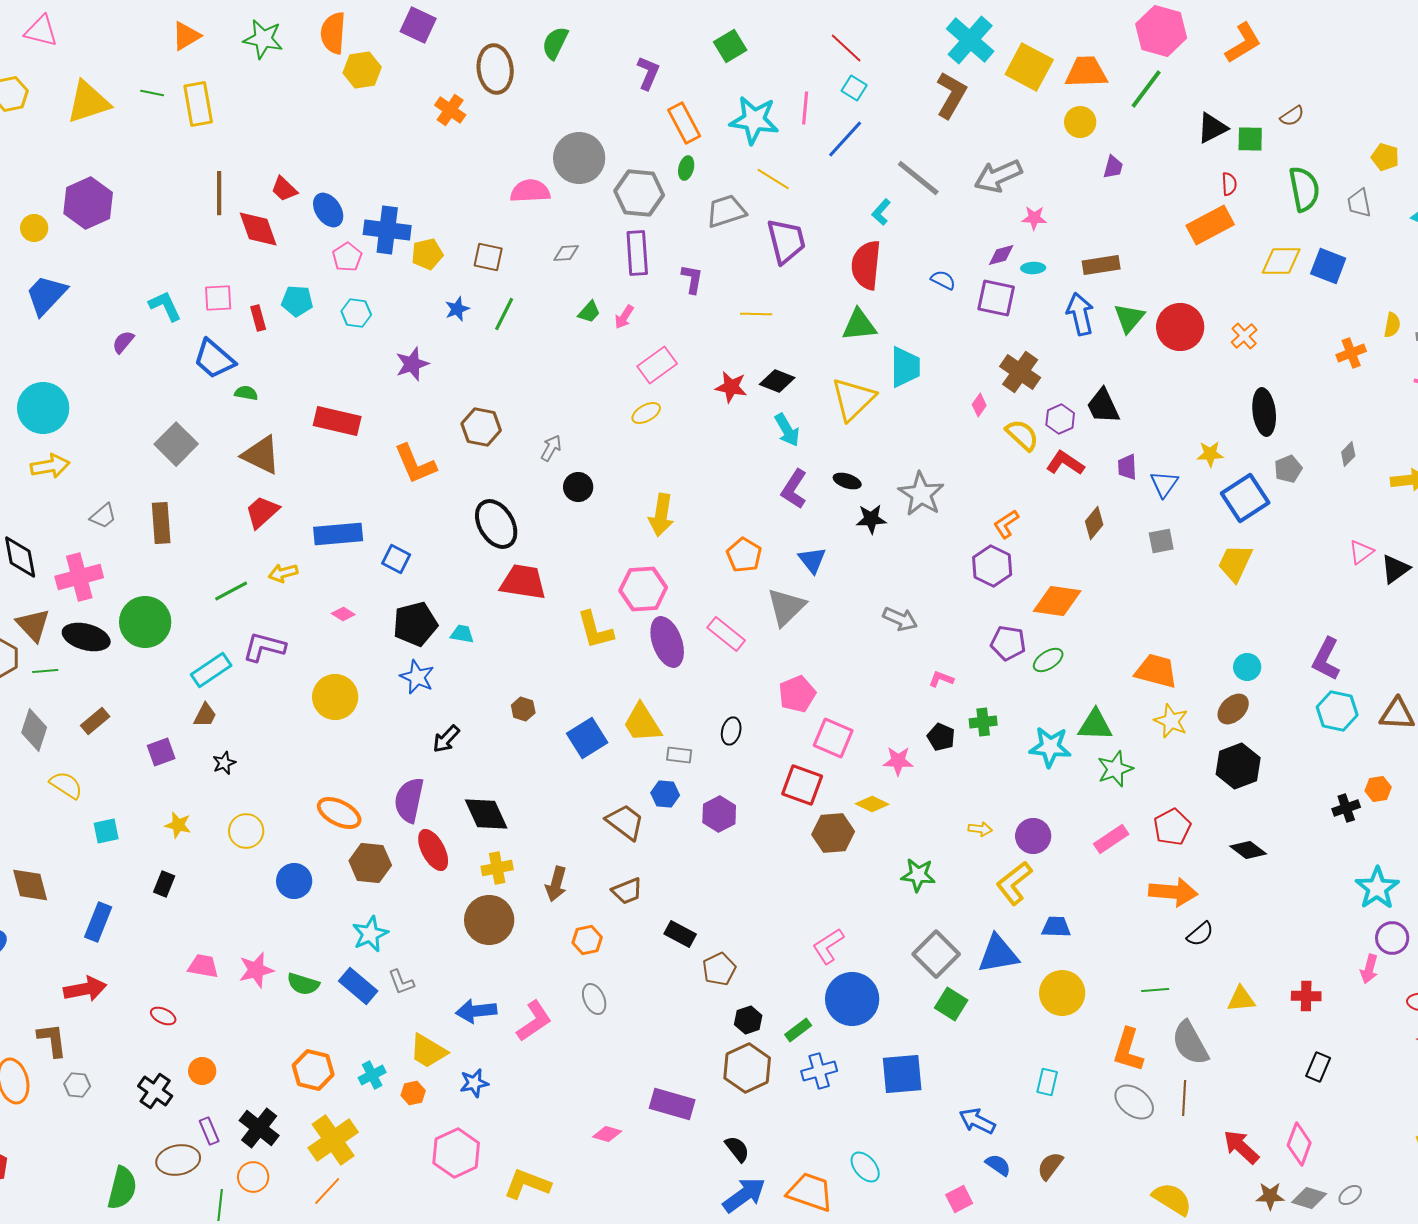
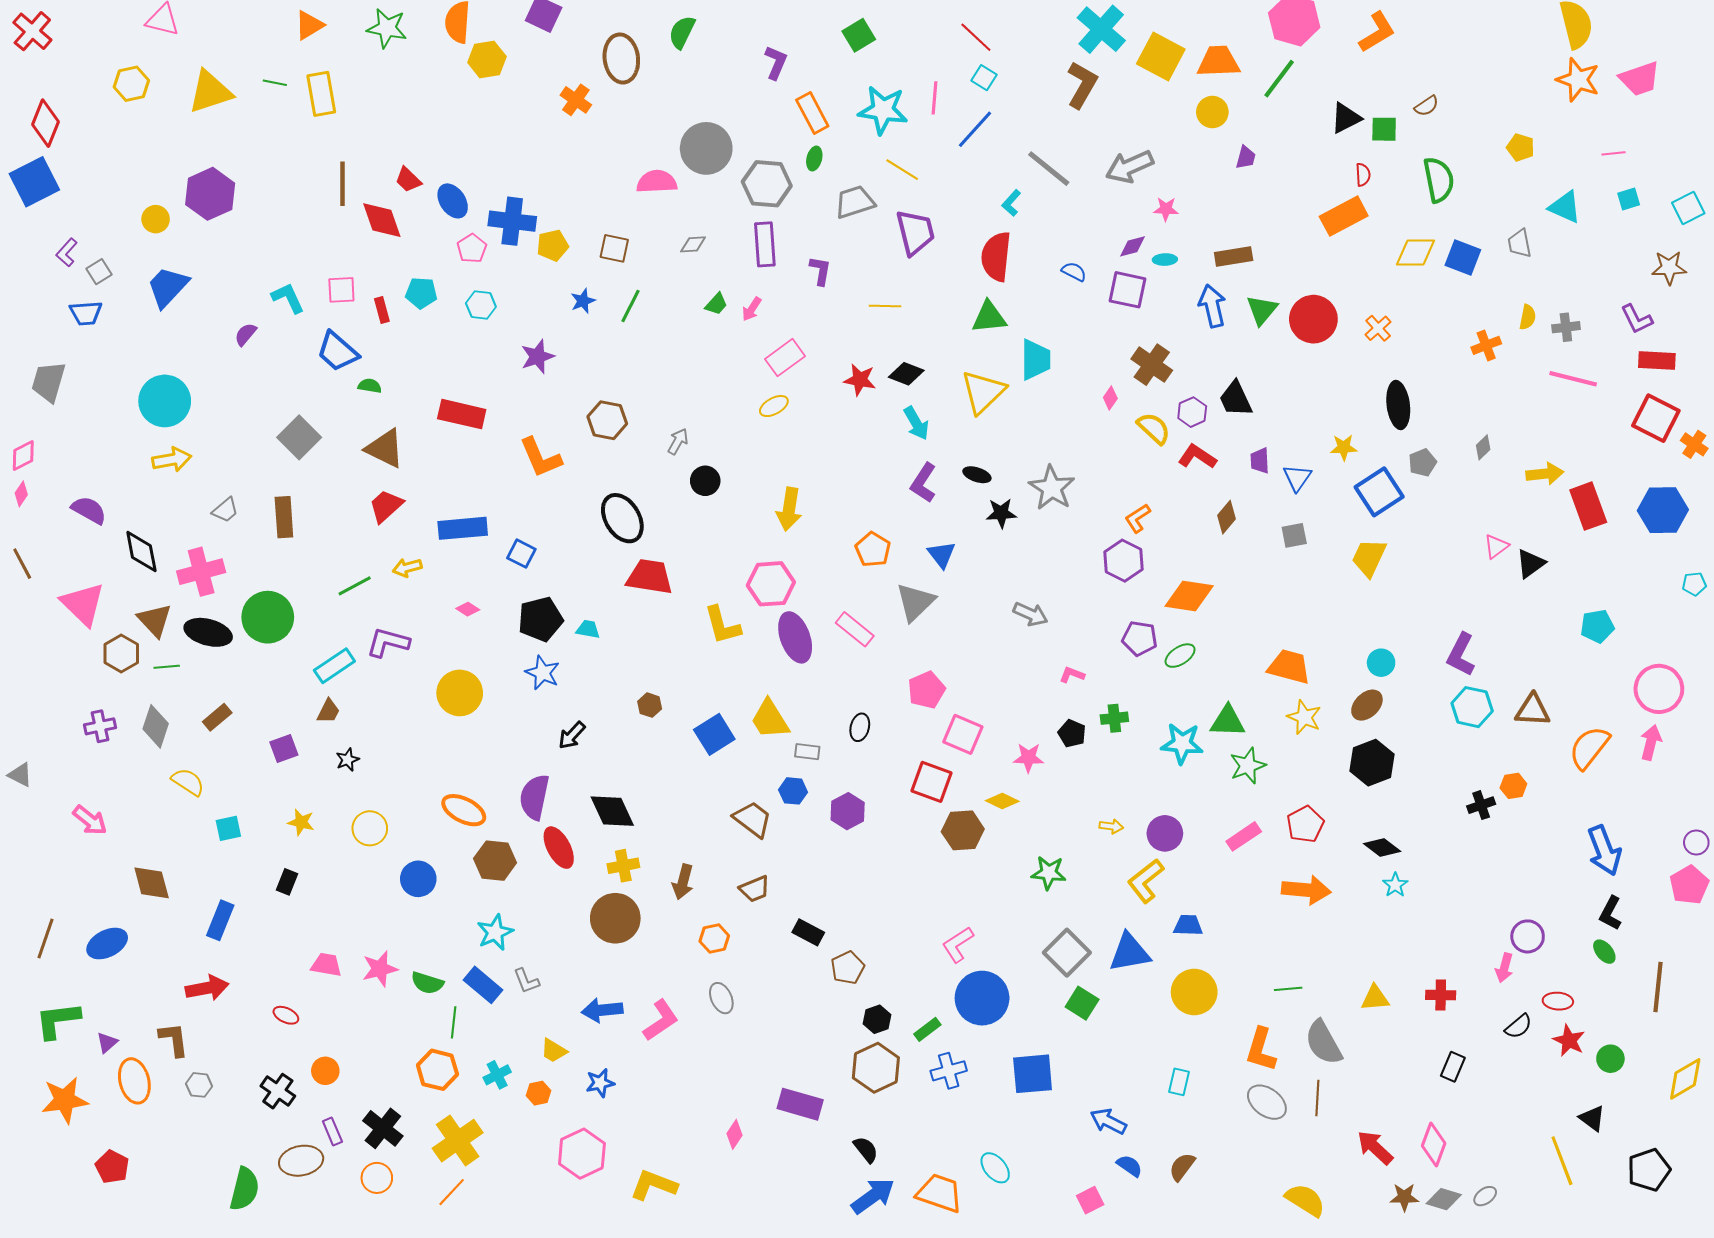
gray trapezoid: (1359, 203) -> (1519, 243), moved
cyan star: (1377, 888) -> (1395, 885), moved, size x0.6
black semicircle: (1200, 934) -> (1518, 1026), moved
yellow trapezoid: (428, 1051) -> (554, 1051), size x0.7
pink diamond: (607, 1134) -> (734, 1134), turned -72
green line: (220, 1205) -> (454, 1022), moved

